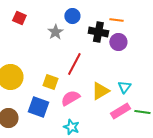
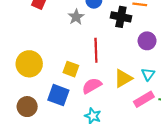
purple circle: (118, 42) -> (147, 41), moved
red line: (74, 64) -> (96, 50), turned -30

